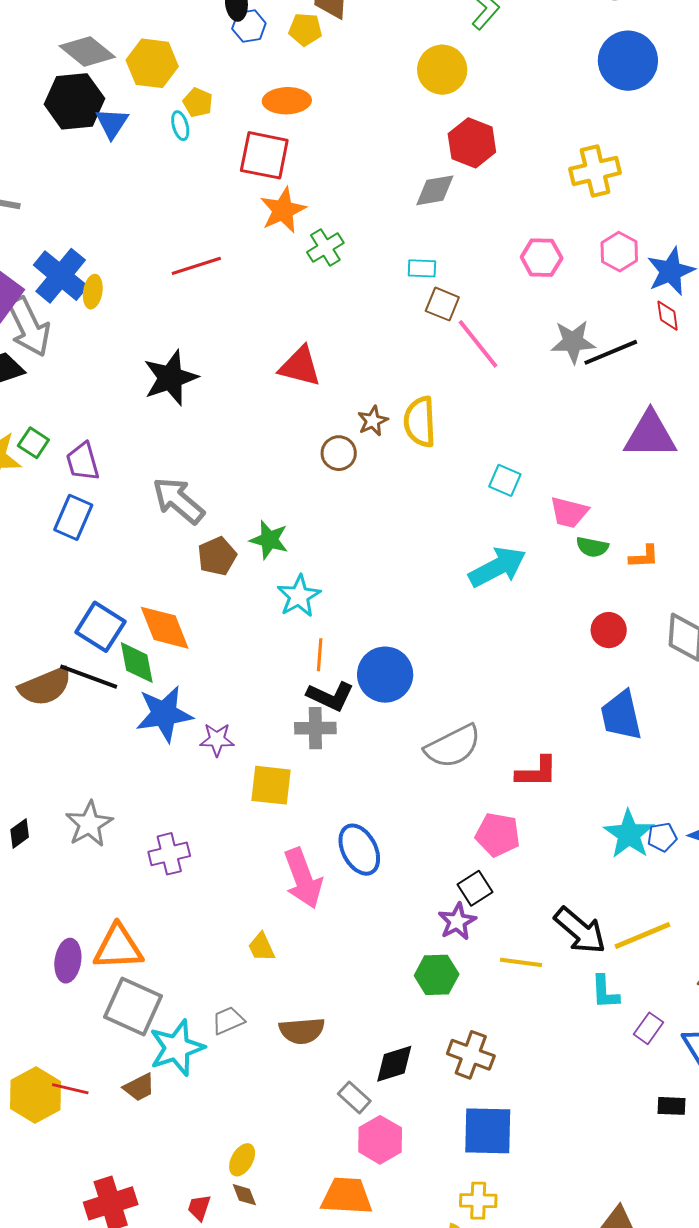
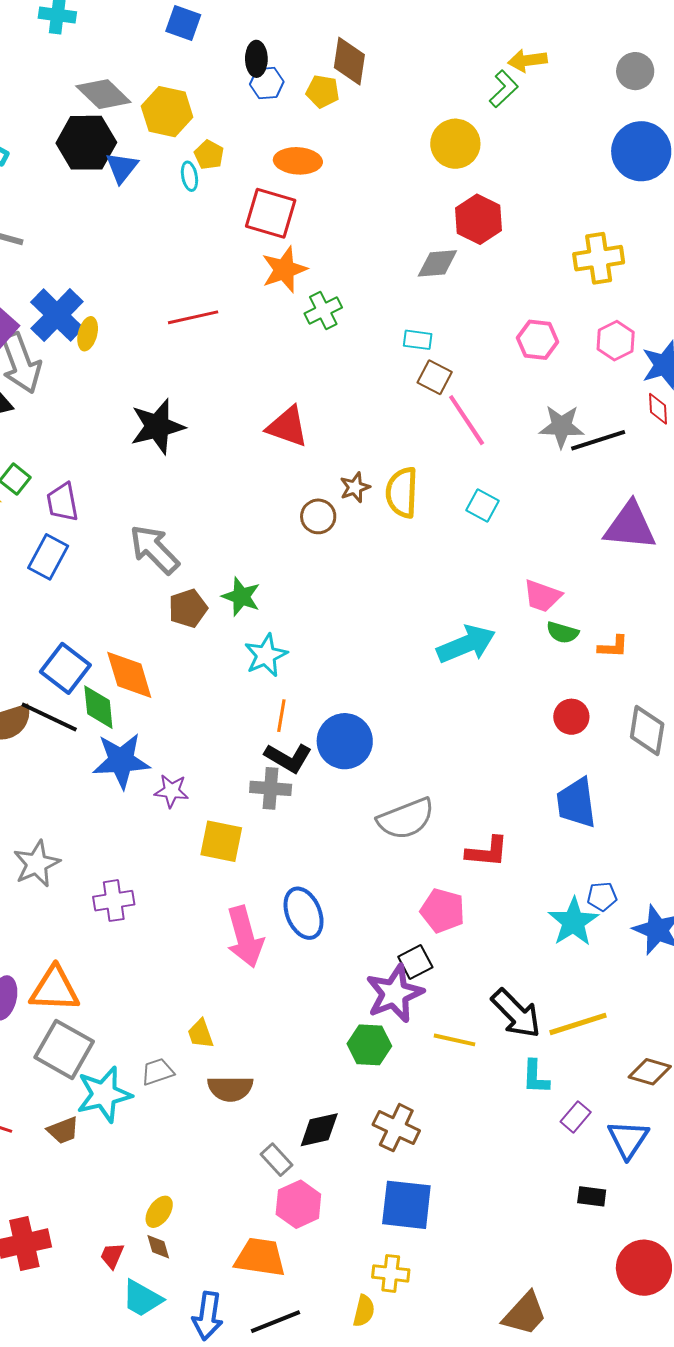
cyan square: (505, 480) -> (483, 505), moved
blue pentagon: (662, 837) -> (602, 897), moved
purple star: (457, 921) -> (395, 993), size x1.5
yellow trapezoid: (261, 947) -> (201, 1034), moved

